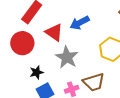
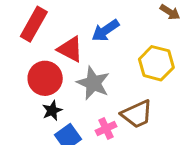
red circle: (22, 43) -> (45, 78), moved

